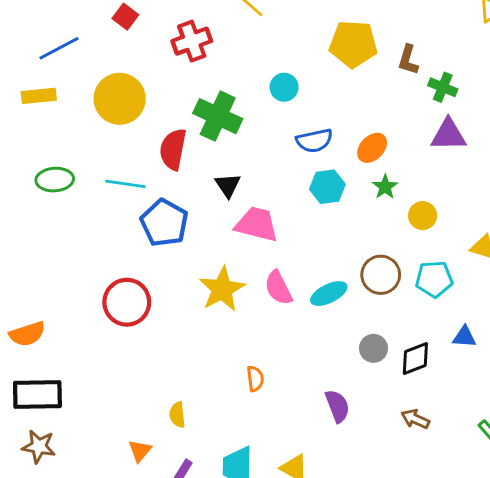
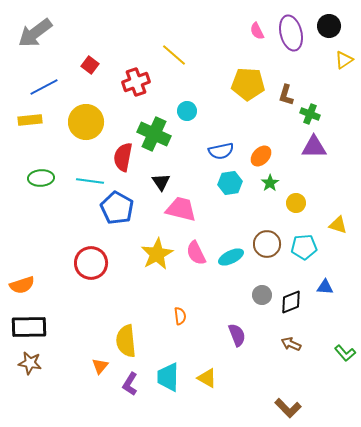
cyan circle: (284, 87) -> (187, 111), moved
yellow semicircle: (177, 415) -> (126, 341), size x1.8

